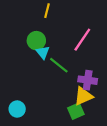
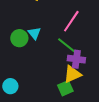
green circle: (36, 41) -> (19, 38), moved
green line: (59, 65) -> (66, 45), moved

